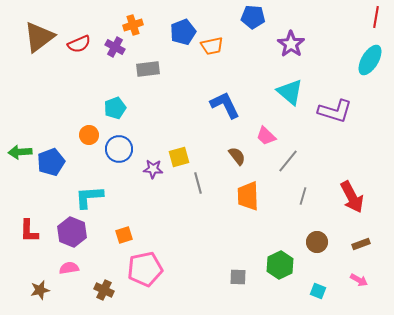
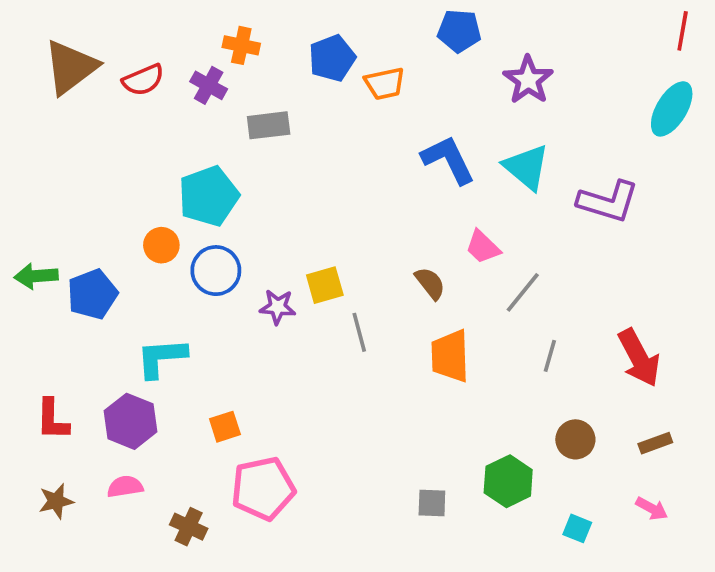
orange cross: (133, 25) -> (241, 45), turned 30
blue L-shape: (225, 105) -> (448, 160), moved
cyan pentagon: (115, 108) -> (209, 196), size x1.5
brown star: (40, 290) -> (56, 501), moved

